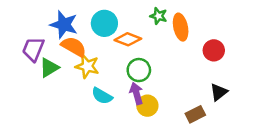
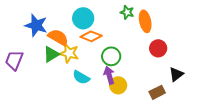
blue star: (64, 25) -> (36, 25), moved
orange diamond: (128, 39) -> (91, 36), moved
purple trapezoid: (33, 49) -> (14, 60), moved
red circle: (214, 50) -> (158, 48), moved
green triangle: (49, 68) -> (51, 54), moved

